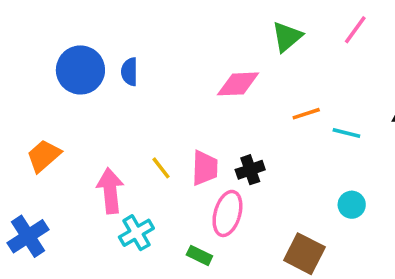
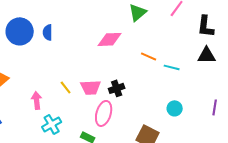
orange line: (306, 114) -> (149, 56), turned 42
pink trapezoid: (205, 168) -> (91, 87), turned 85
pink arrow: (110, 191) -> (37, 100), size x0.7

